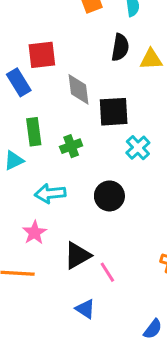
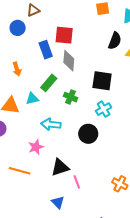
gray diamond: (78, 89) -> (69, 61), moved
green rectangle: (34, 132) -> (49, 83), turned 36
green cross: (71, 146) -> (70, 97), turned 32
cyan cross: (138, 148) -> (104, 109), moved

